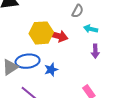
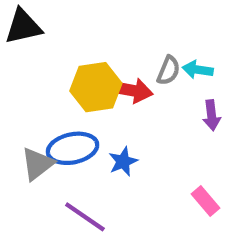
gray semicircle: (78, 11) -> (169, 70), moved

